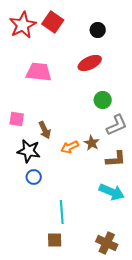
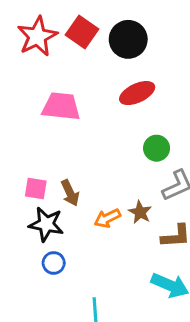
black circle: (98, 30) -> (128, 39), moved, size x1.6
pink square: (17, 119) -> (36, 188), moved

